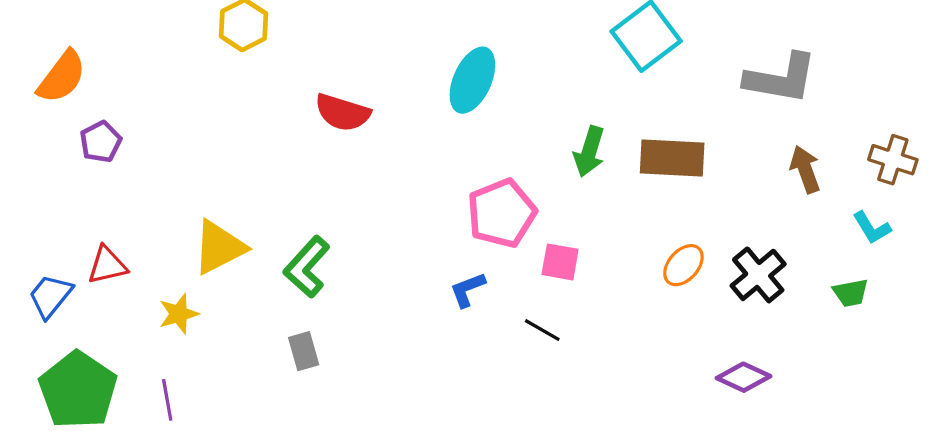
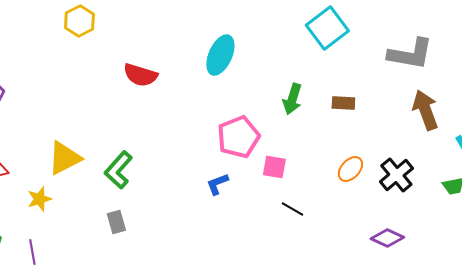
brown rectangle: (672, 158) -> (343, 103), size x0.6
brown arrow: (805, 169) -> (425, 110), size x1.4
black line: (542, 330) -> (292, 209), moved

